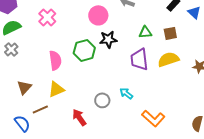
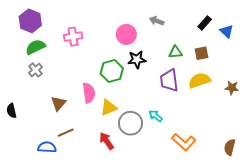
pink cross: (47, 17) -> (73, 37), turned 36
pink semicircle: (55, 60) -> (89, 93), moved
brown triangle: (24, 87) -> (58, 103), moved
yellow triangle: (56, 89) -> (109, 108), moved
gray circle: (102, 100) -> (131, 123), size x1.5
blue semicircle: (22, 123) -> (47, 147), turned -48

